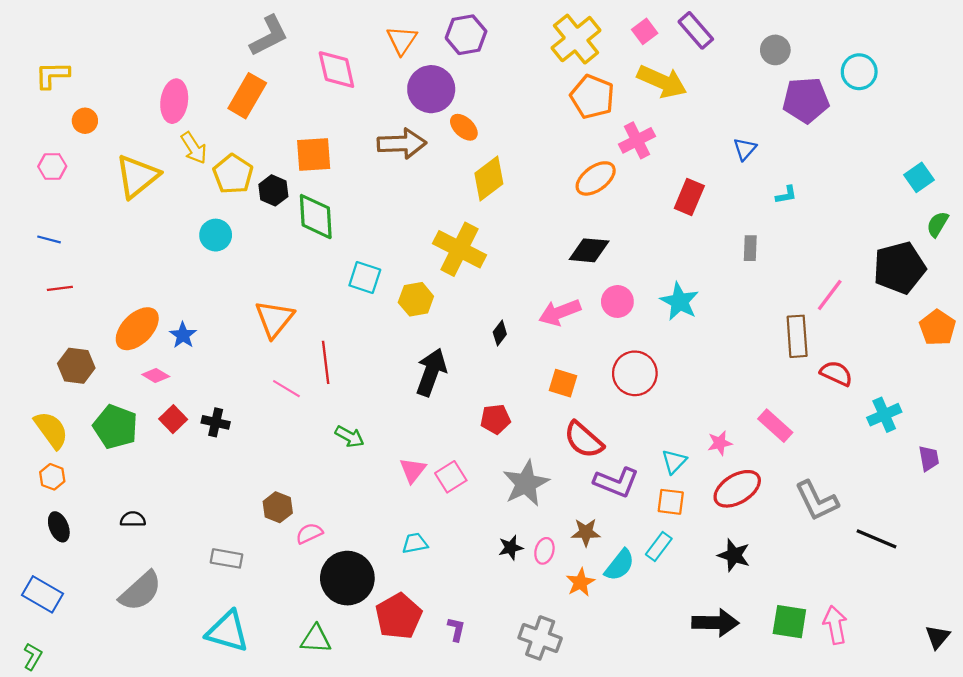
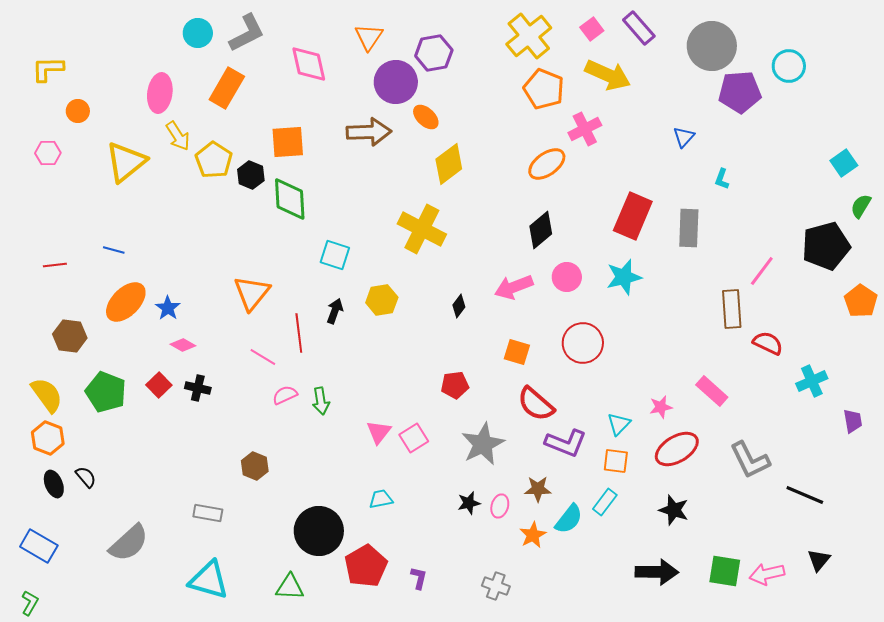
purple hexagon: (466, 35) -> (434, 53), moved
gray circle: (775, 50) -> (712, 46), size x1.8
cyan L-shape: (786, 195) -> (722, 179), turned 120
red rectangle: (689, 197) -> (633, 216), moved, size x1.4
cyan circle: (216, 235) -> (198, 33), moved
blue line: (49, 239) -> (114, 250), moved
gray rectangle: (750, 248) -> (689, 228), size x1.6
black diamond: (589, 250) -> (541, 230), turned -45
yellow hexagon: (416, 299) -> (382, 300), moved
cyan star: (679, 301) -> (624, 277), turned 30
black arrow: (431, 372) -> (335, 311), moved, size x0.6
pink diamond: (156, 376) -> (183, 345), moved
green arrow: (350, 437) -> (321, 401), turned 52
orange hexagon: (52, 477) -> (48, 438), size x1.4
black semicircle: (133, 519) -> (86, 477), moved, turned 50
pink semicircle: (309, 533) -> (285, 395), moved
pink arrow: (835, 625) -> (767, 574), turned -92
black triangle: (938, 637) -> (819, 560), moved
gray cross: (540, 638) -> (496, 586), size x0.7

